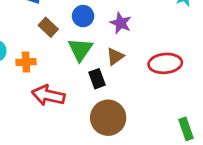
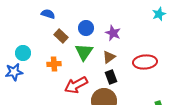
orange cross: (26, 62) -> (54, 64), moved
black rectangle: (97, 79) -> (111, 77), moved
red arrow: (48, 95) -> (76, 85), moved, turned -40

